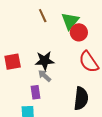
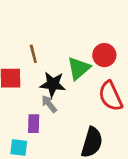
brown line: (43, 16) -> (33, 54), moved
green triangle: (70, 21) -> (79, 68), moved

